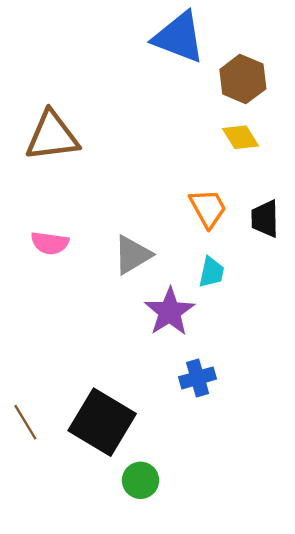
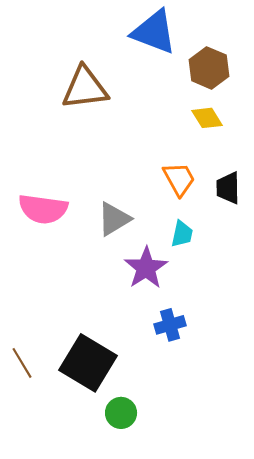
brown triangle: (52, 136) -> (85, 88), moved
pink semicircle: (50, 243) -> (43, 209), size x1.5

